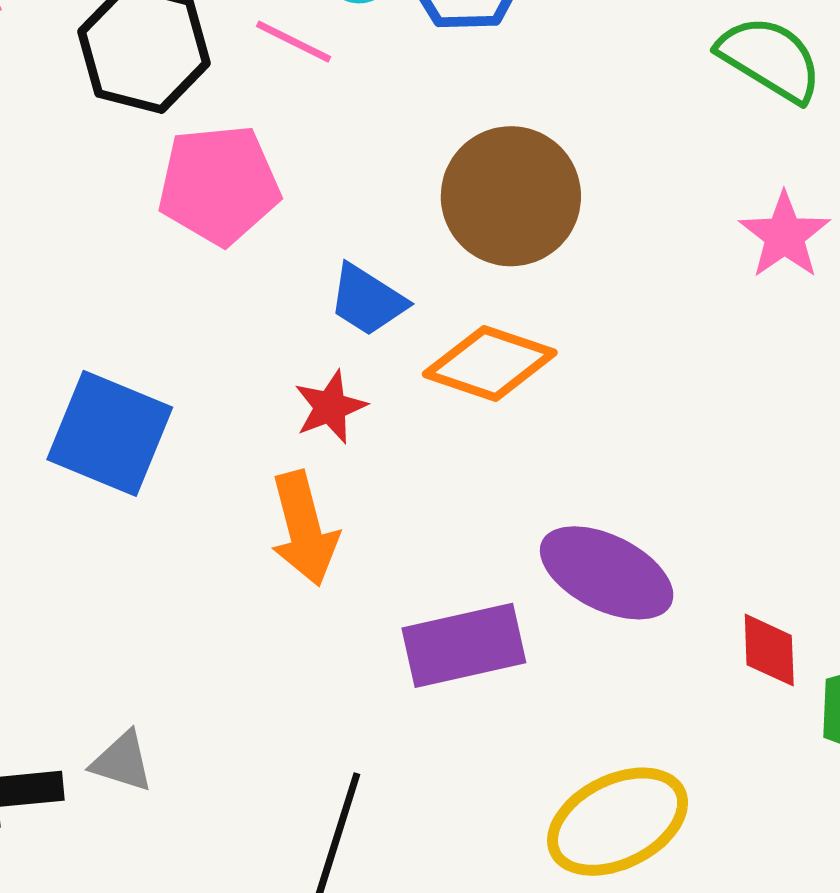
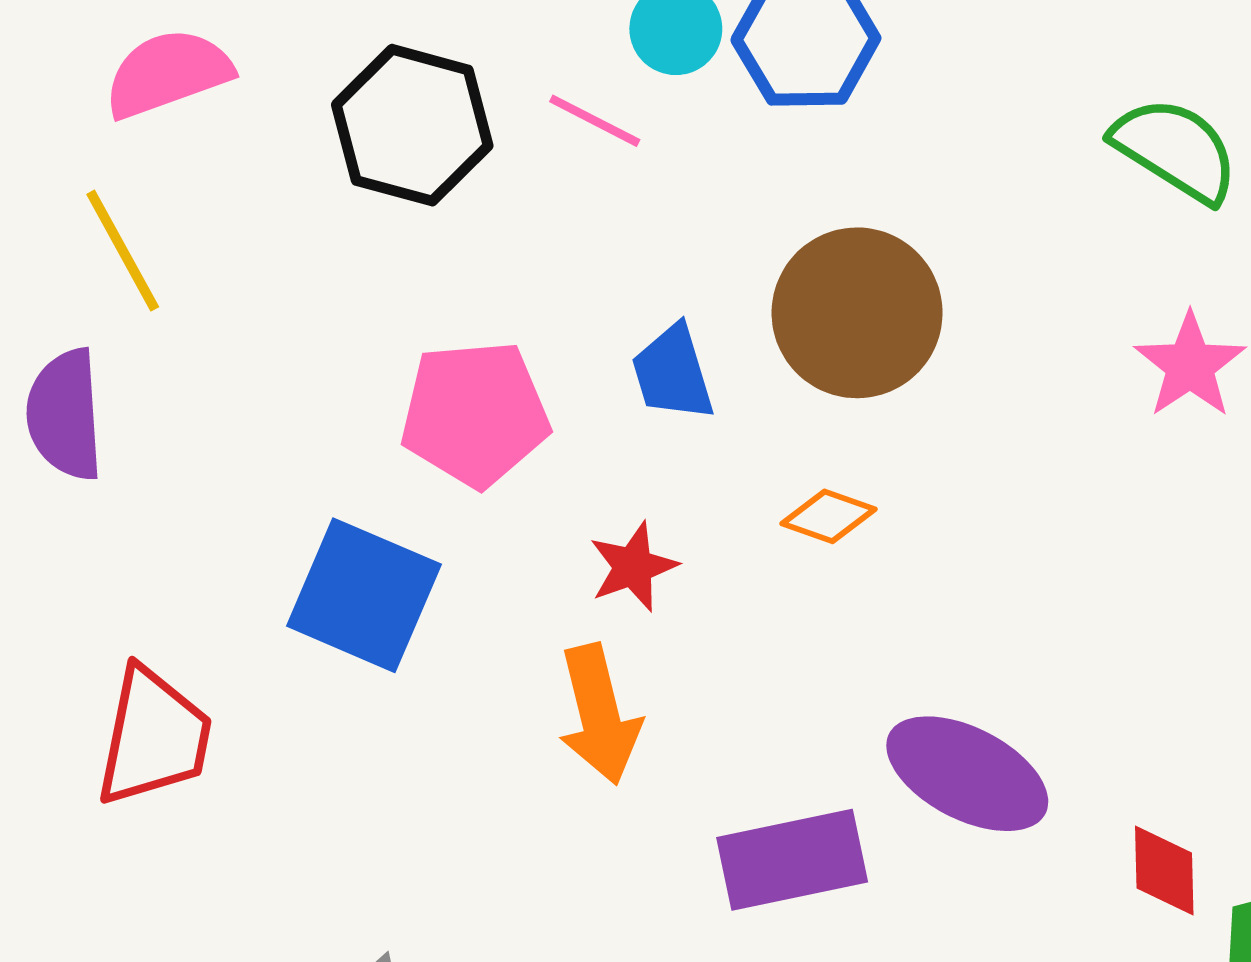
pink pentagon: (219, 185) -> (475, 414), moved
blue trapezoid: (367, 300) -> (673, 373), moved, turned 40
orange diamond: (490, 363) -> (829, 516), size x0.6

